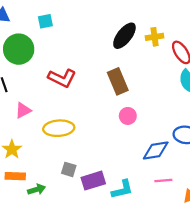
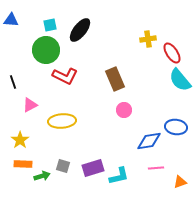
black ellipse: (124, 36) -> (80, 30), moved
green circle: (19, 49) -> (46, 50), moved
gray square: (69, 169) -> (63, 166), moved

